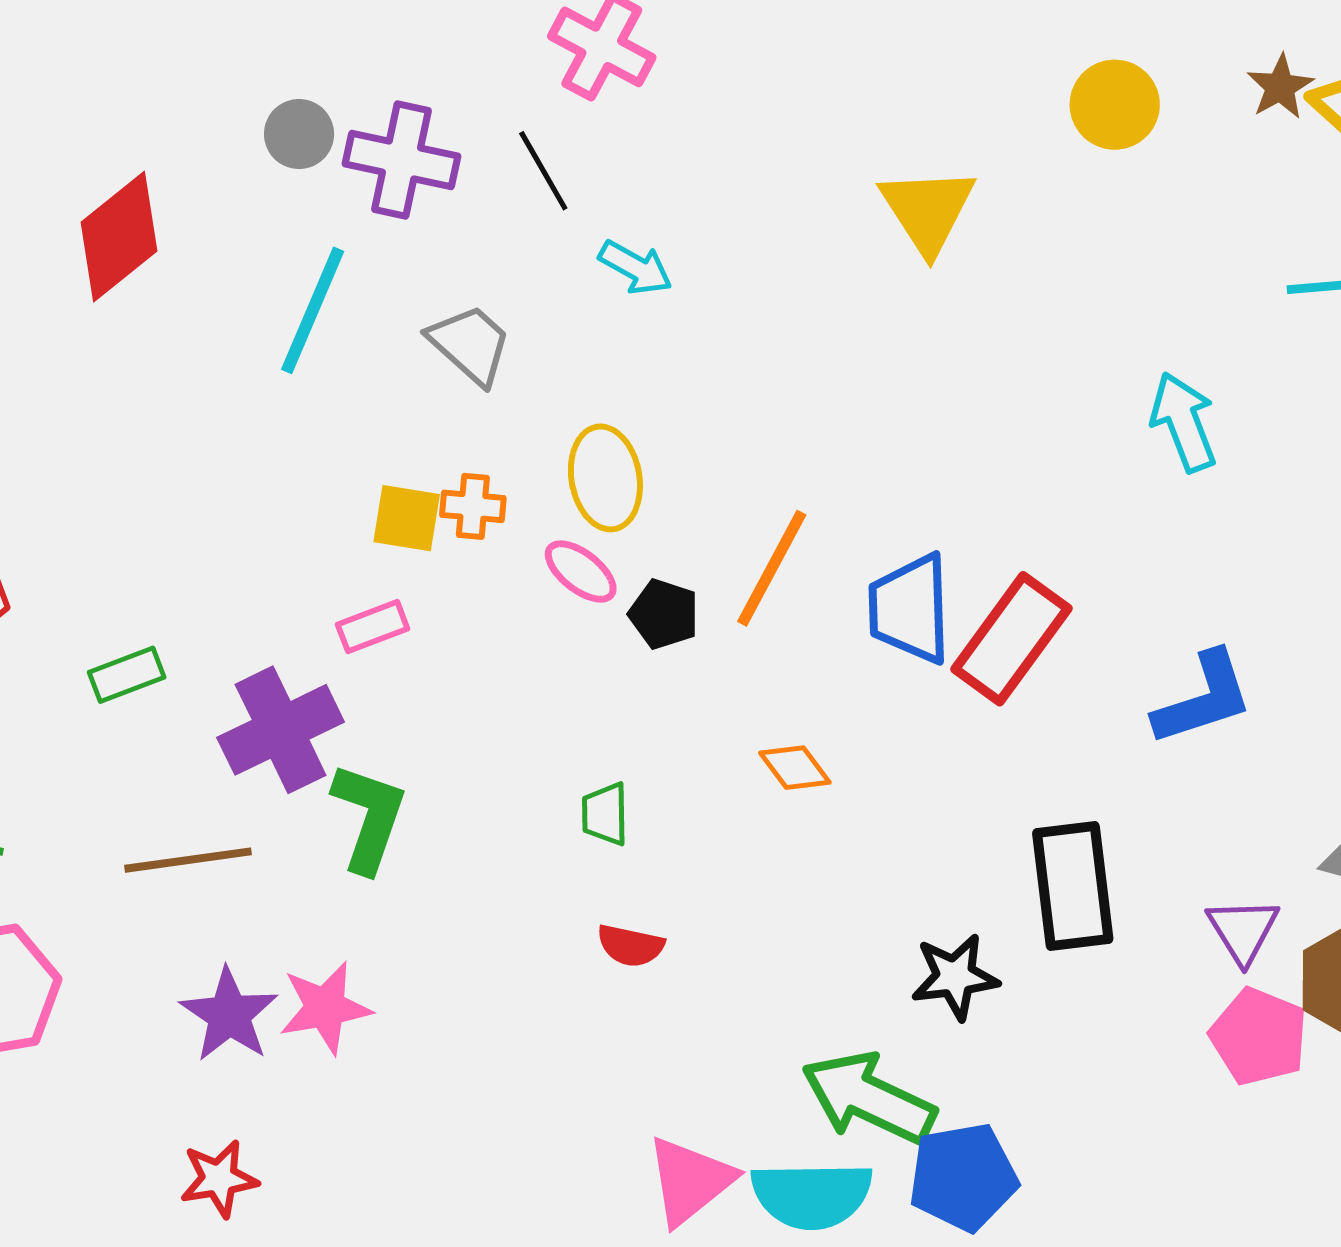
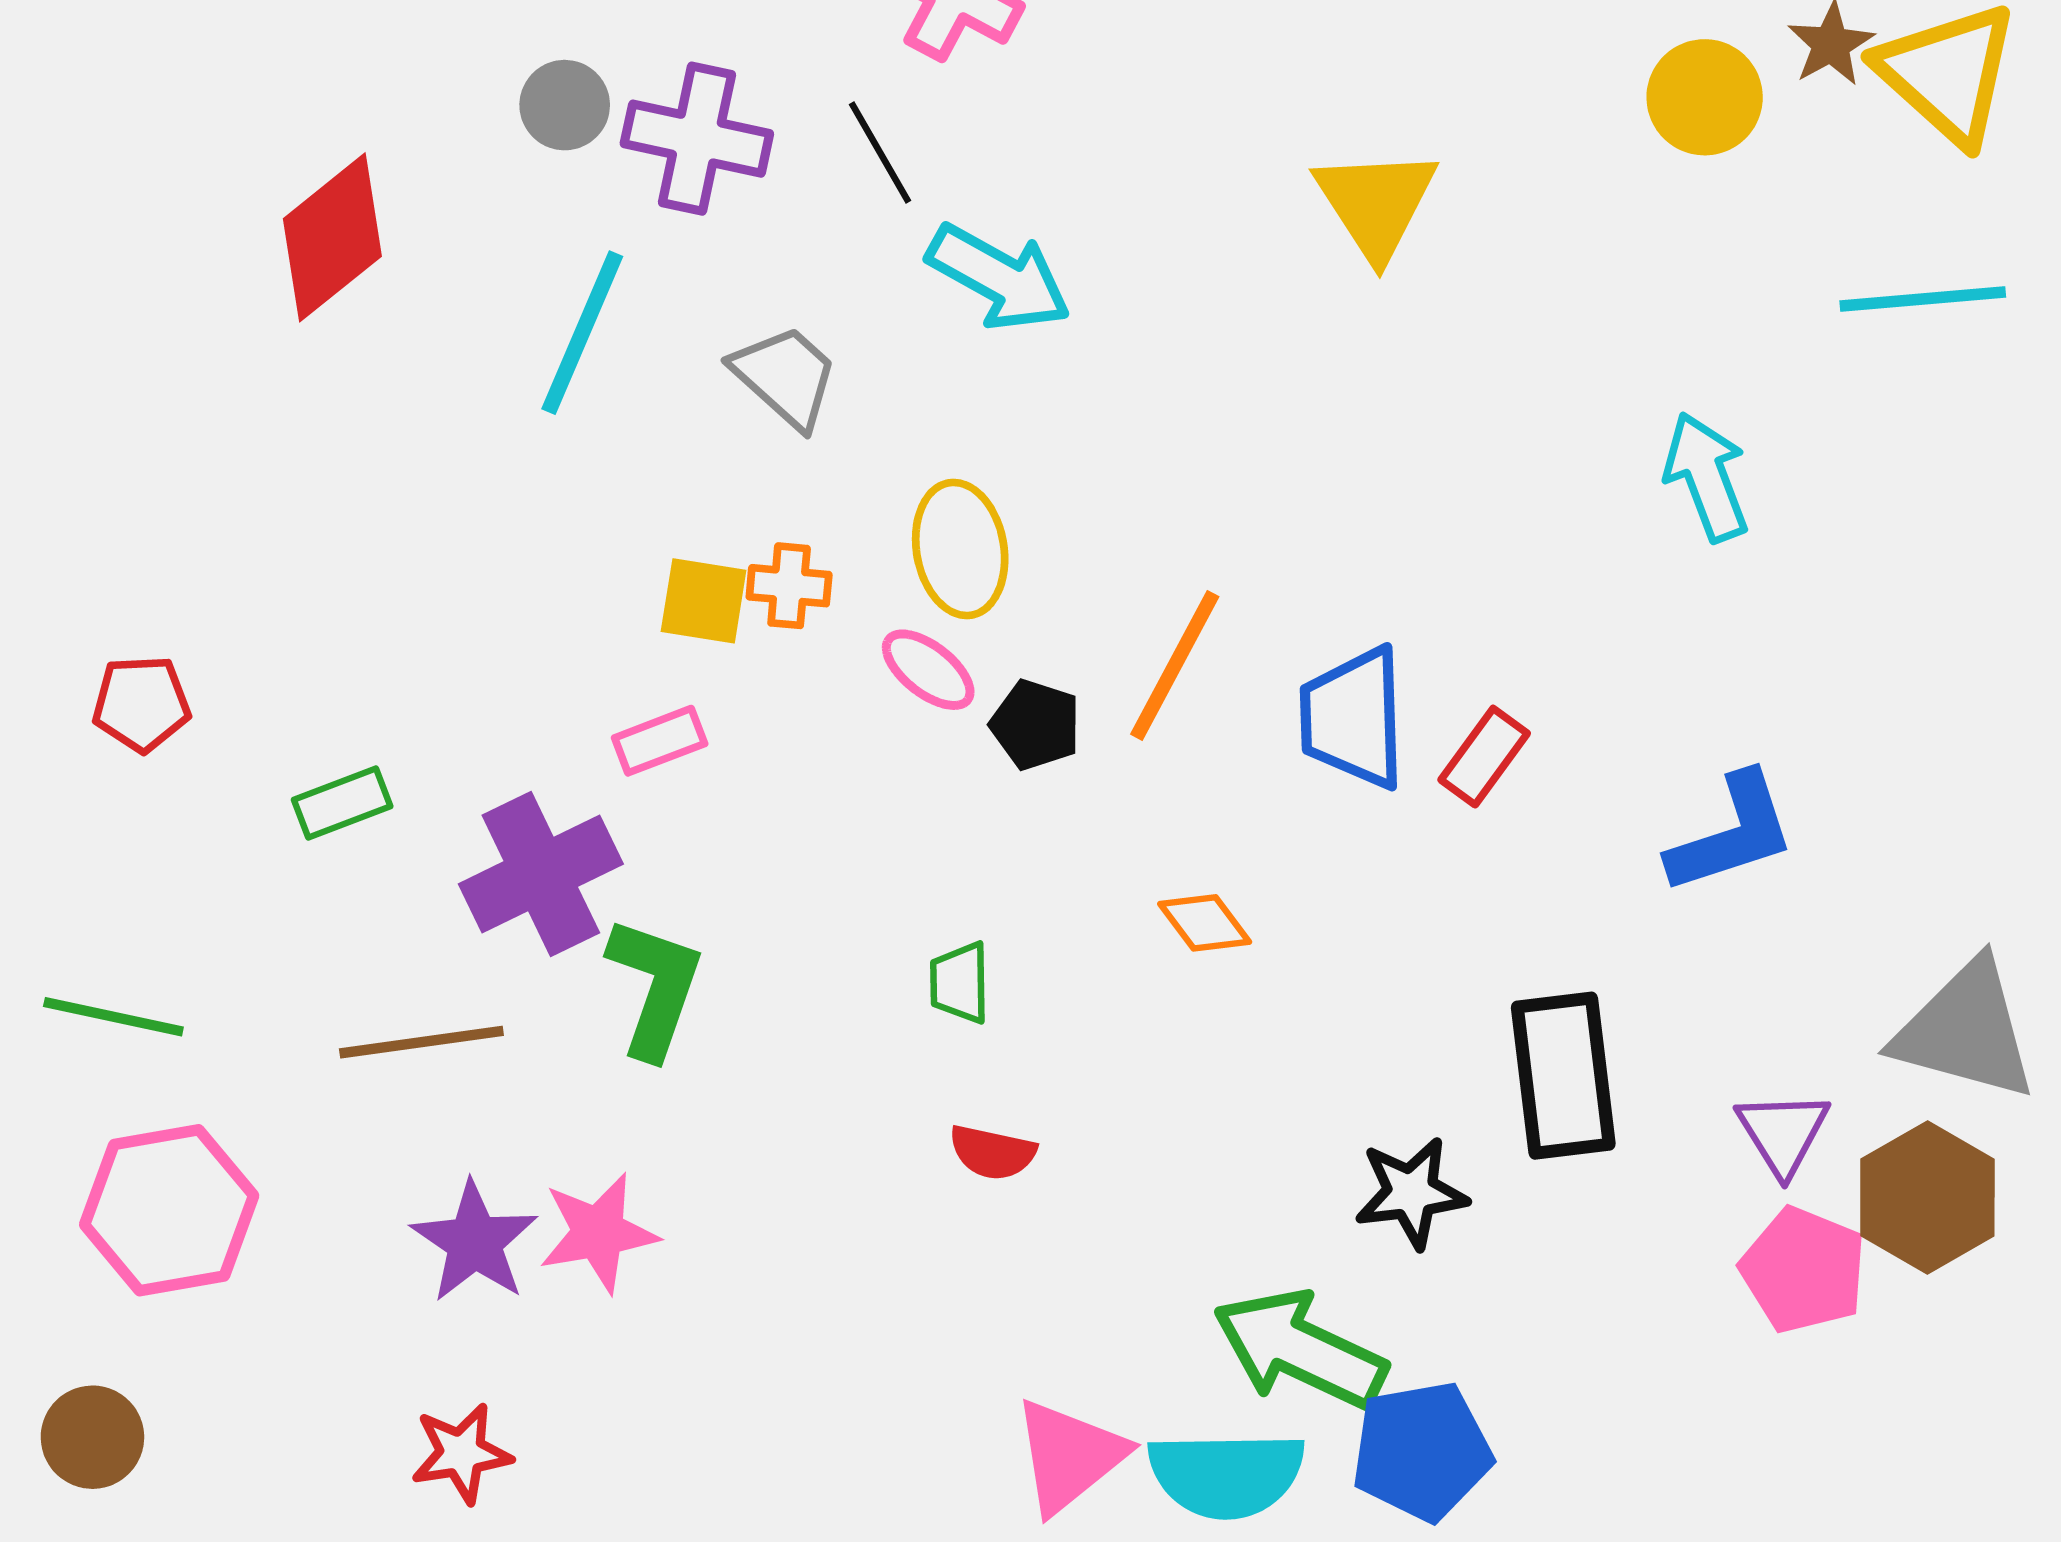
yellow circle: (1115, 105) -> (1705, 97), moved
cyan arrow: (636, 268) -> (999, 277), size x1.5
red rectangle: (1011, 639) -> (1484, 757), size x0.6

